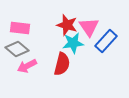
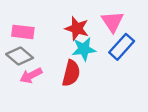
pink triangle: (89, 27) -> (112, 22), moved

